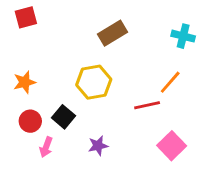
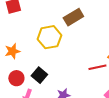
yellow hexagon: (94, 82) -> (49, 37), moved

